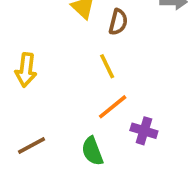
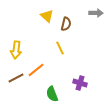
orange line: (113, 107) -> (36, 70), moved
brown line: (31, 146) -> (16, 78), moved

